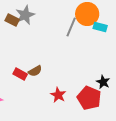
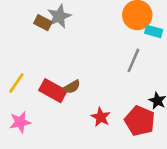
gray line: (71, 27) -> (133, 60), moved
red rectangle: (20, 74) -> (53, 91), size x1.5

